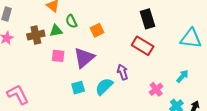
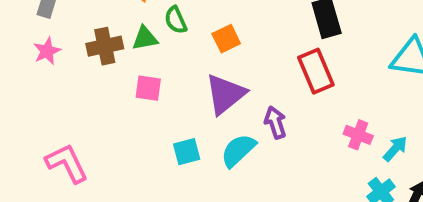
red rectangle: (143, 46) -> (316, 71), turned 35
purple triangle: (84, 58) -> (225, 94), moved
cyan arrow: (182, 76) -> (395, 149), moved
pink cross: (156, 89) -> (358, 135), moved, turned -32

